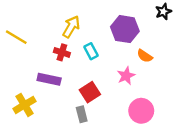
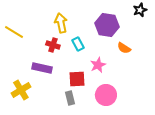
yellow arrow: (71, 27) -> (61, 23), turned -42
pink star: (126, 76) -> (98, 65), moved
red square: (90, 92) -> (77, 79), turned 30
pink circle: (141, 111) -> (106, 95), moved

